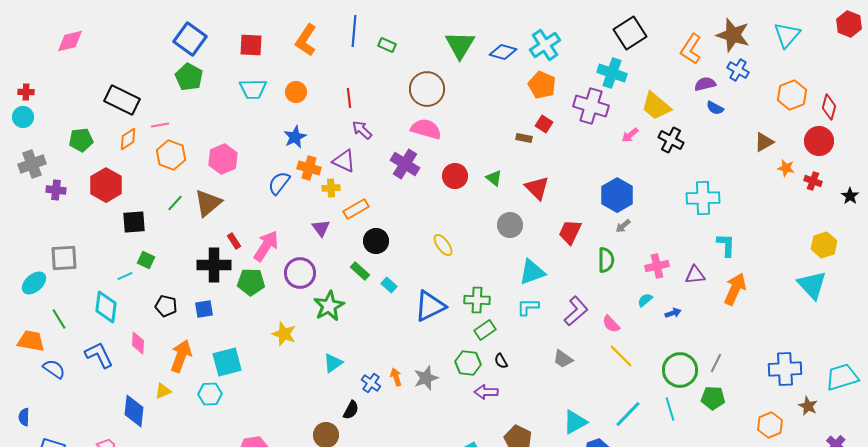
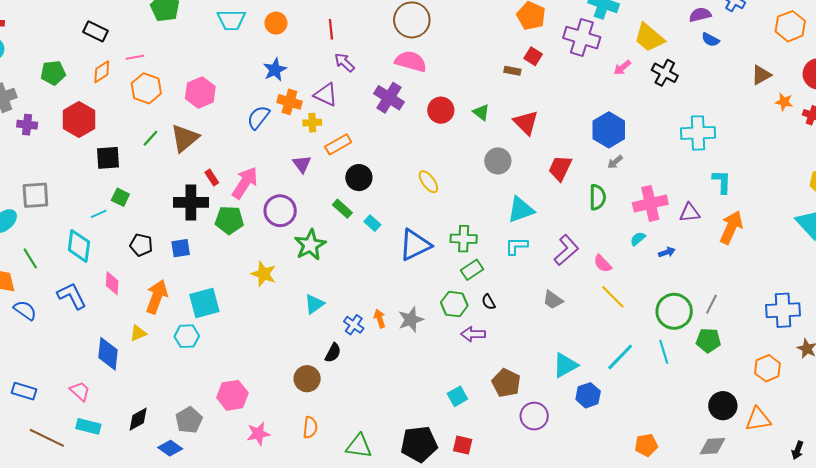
black rectangle: (122, 100) -> (96, 31), size x0.7
pink cross: (657, 266) -> (650, 203), size x1.4

